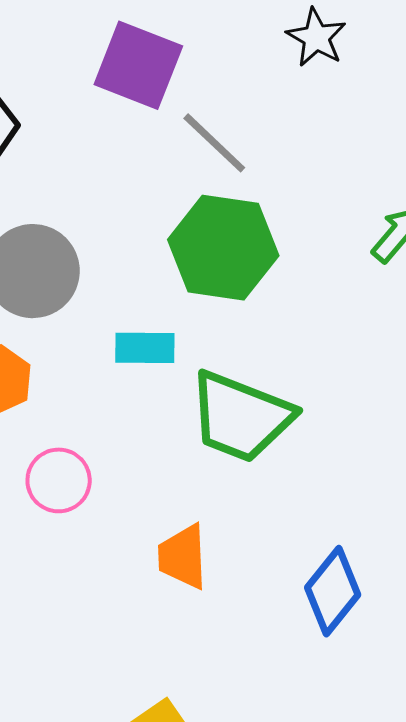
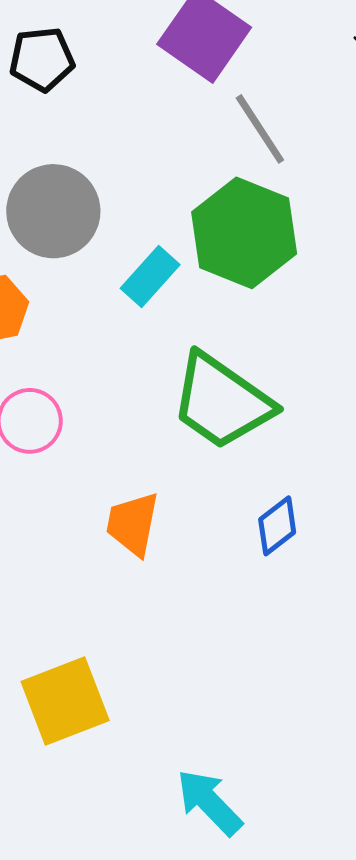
cyan rectangle: (145, 348) -> (150, 276), moved, turned -62
blue diamond: (333, 591) -> (277, 526), moved, size x0.7

